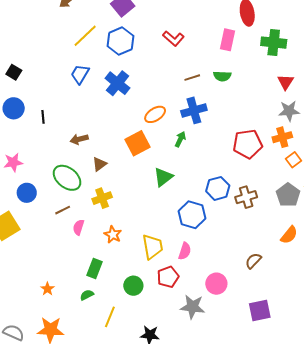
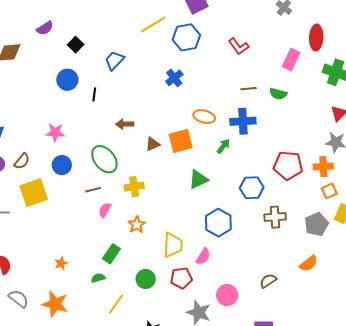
blue trapezoid: (80, 74) -> (114, 60), moved
blue cross: (117, 83) -> (174, 78), size x0.7
orange ellipse: (155, 114) -> (204, 117), turned 35
brown triangle: (99, 164) -> (153, 144), moved
blue hexagon: (218, 188) -> (252, 188), moved

